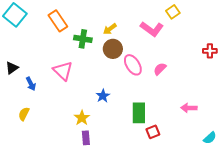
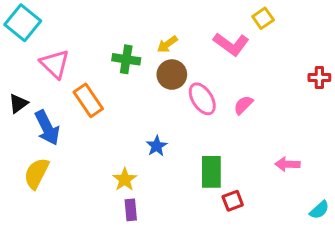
orange rectangle: (58, 21) -> (88, 100), moved
pink triangle: (63, 71) -> (55, 64), moved
blue arrow: (31, 84) -> (47, 128), size x1.6
yellow semicircle: (24, 114) -> (36, 173), size x1.5

